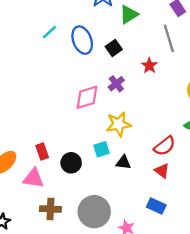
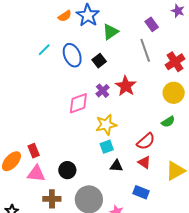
red star: (149, 66) -> (126, 86), moved, size x1.5
cyan square: (102, 149) -> (107, 147), moved
red rectangle: (42, 152) -> (34, 151), moved
black triangle: (123, 162) -> (116, 166), moved
black circle: (71, 163) -> (67, 170), moved

